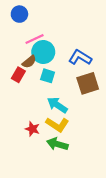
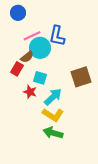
blue L-shape: (80, 57) -> (57, 36), moved, turned -110
cyan square: (48, 76) -> (40, 78), moved
cyan arrow: (57, 105) -> (53, 97), turned 102
red star: (32, 129) -> (30, 92), moved

